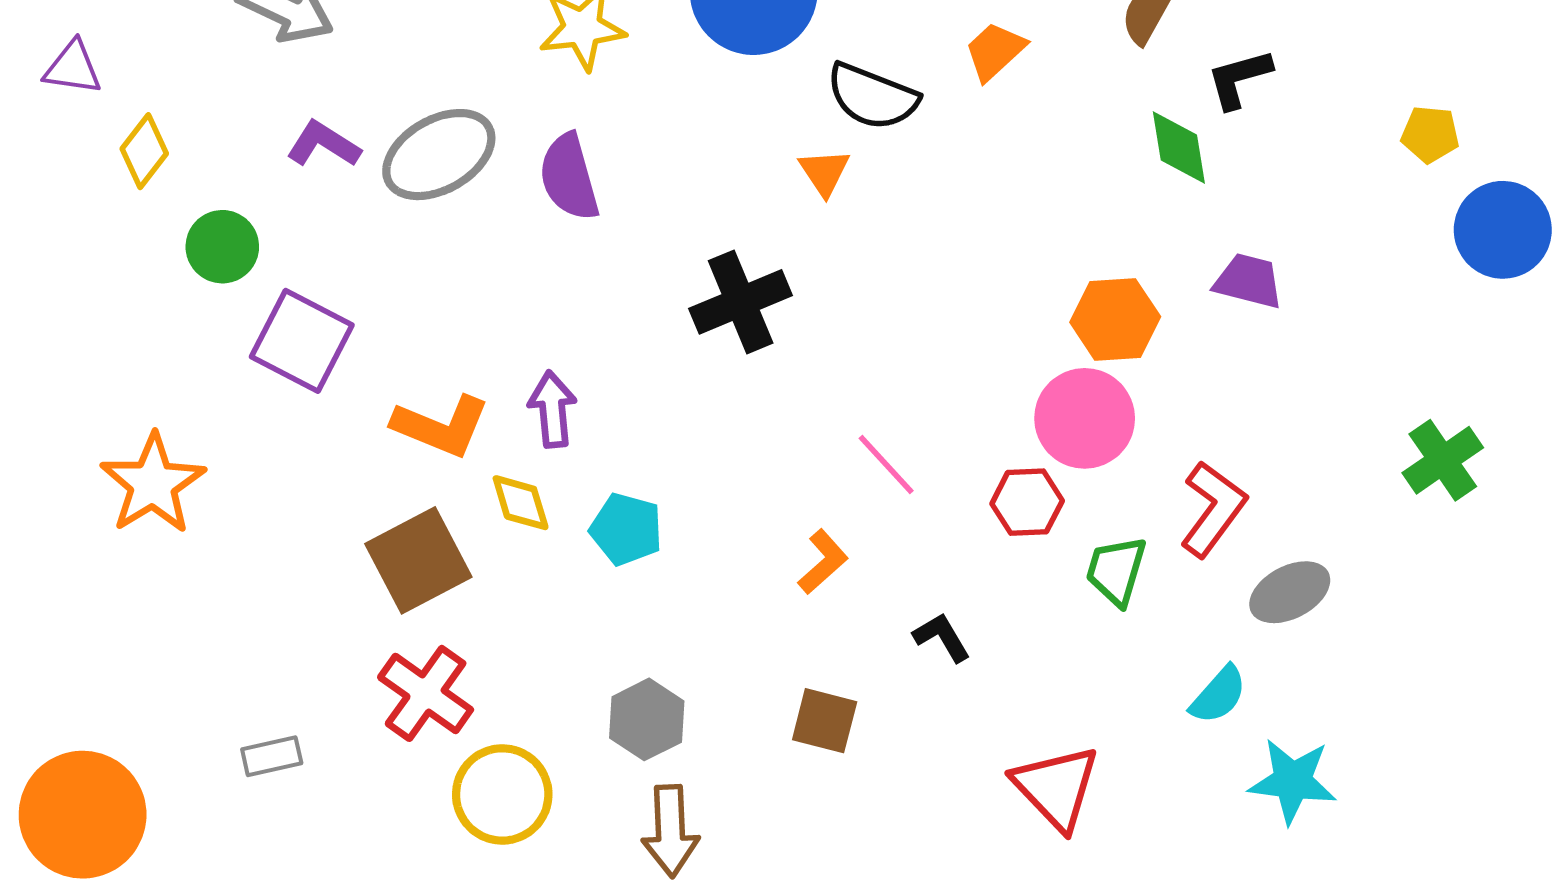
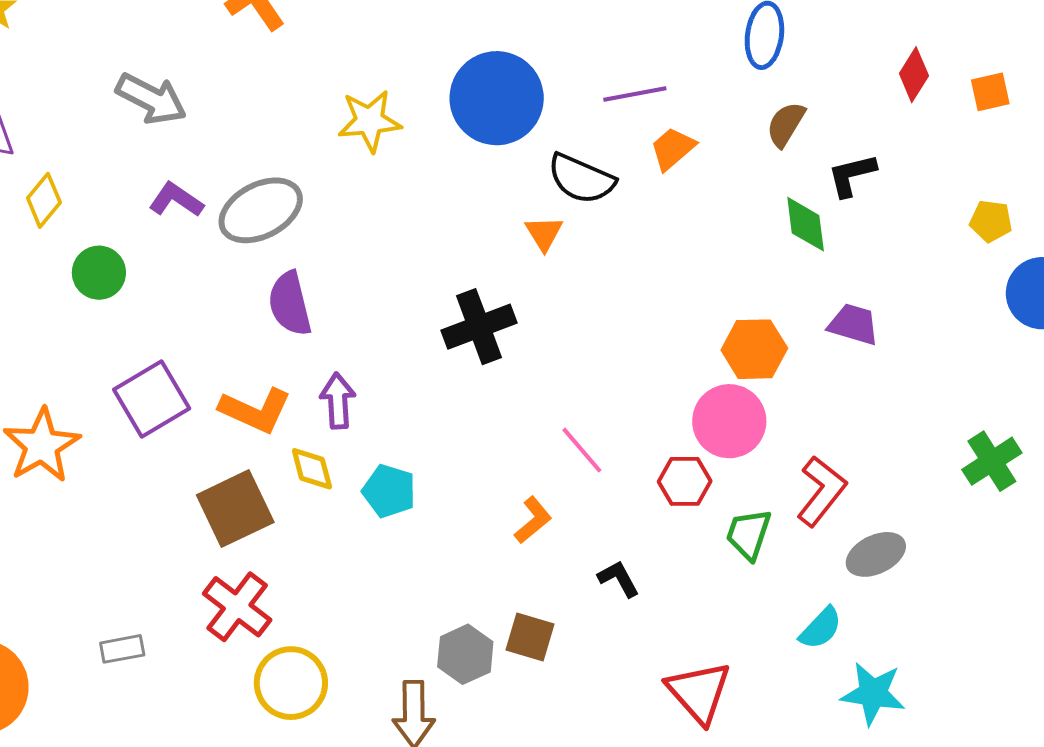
purple semicircle: (569, 177) -> (290, 304), moved
purple square: (302, 341) -> (152, 399), moved, turned 30
gray hexagon: (647, 719) -> (465, 654), moved

